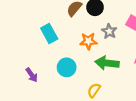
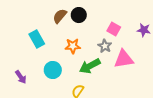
gray star: (109, 31) -> (105, 46), moved
green arrow: (107, 63) -> (90, 66), turned -35

